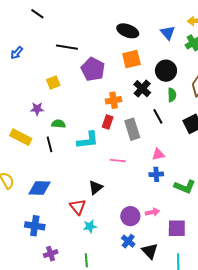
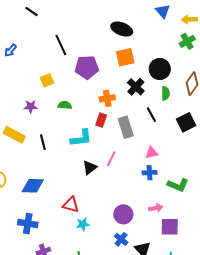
blue triangle: (168, 33) -> (163, 11), moved
black line: (67, 47) -> (61, 45), turned 55
purple pentagon: (93, 69) -> (87, 67), turned -30
green semicircle: (58, 124) -> (65, 105), moved
pink line: (118, 161) -> (111, 159), turned -70
black triangle: (96, 188) -> (90, 168), moved
red triangle: (78, 207) -> (71, 205), turned -36
pink arrow: (153, 212) -> (156, 208), moved

